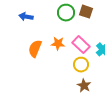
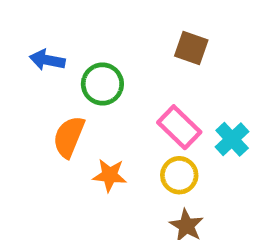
green circle: (66, 13) -> (102, 84), moved
orange star: (58, 44) -> (110, 175), moved

